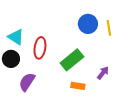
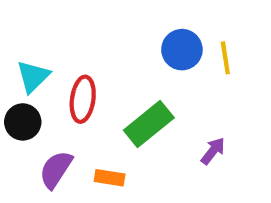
cyan triangle: (16, 37) -> (33, 76), turned 42
orange rectangle: (78, 86) -> (110, 178), moved

